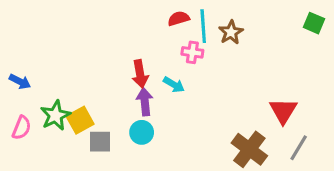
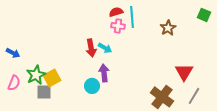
brown star: (231, 32) -> (168, 28), moved
pink cross: (192, 52) -> (118, 26), moved
cyan arrow: (174, 85) -> (105, 48), moved
purple arrow: (145, 102) -> (104, 73), moved
gray square: (100, 142) -> (44, 92), moved

